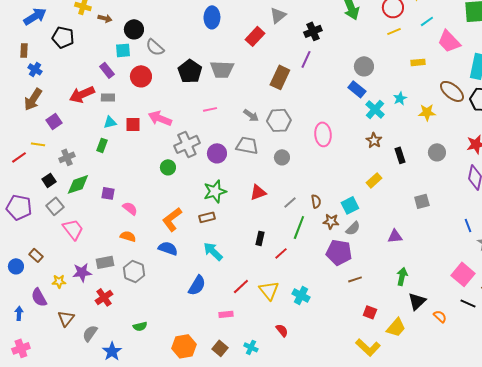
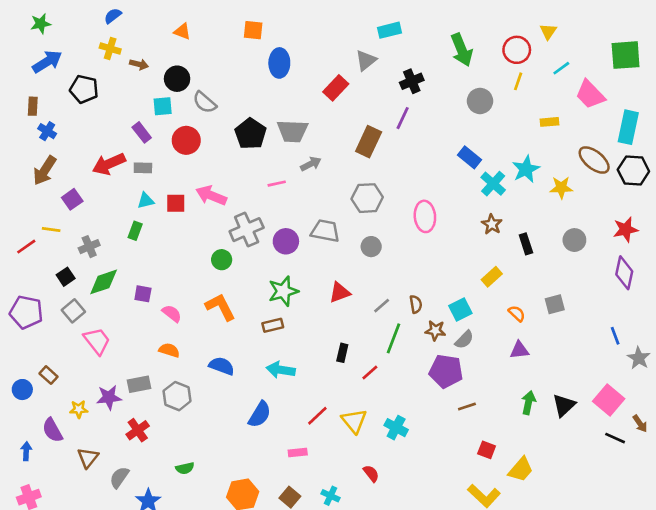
yellow line: (394, 31) -> (518, 81), turned -48
gray circle: (364, 66) -> (480, 101), moved
cyan star: (400, 98) -> (526, 169), size x1.5
gray arrow: (251, 115) -> (311, 164), moved, turned -63
orange L-shape: (172, 219) -> (220, 307), moved, turned 100
cyan arrow: (213, 251) -> (281, 370), turned -35
black triangle: (417, 301) -> (564, 405), moved
orange semicircle: (440, 316) -> (517, 313), moved

